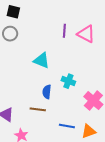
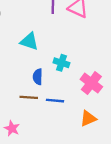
blue line: (67, 126) -> (55, 101), moved

